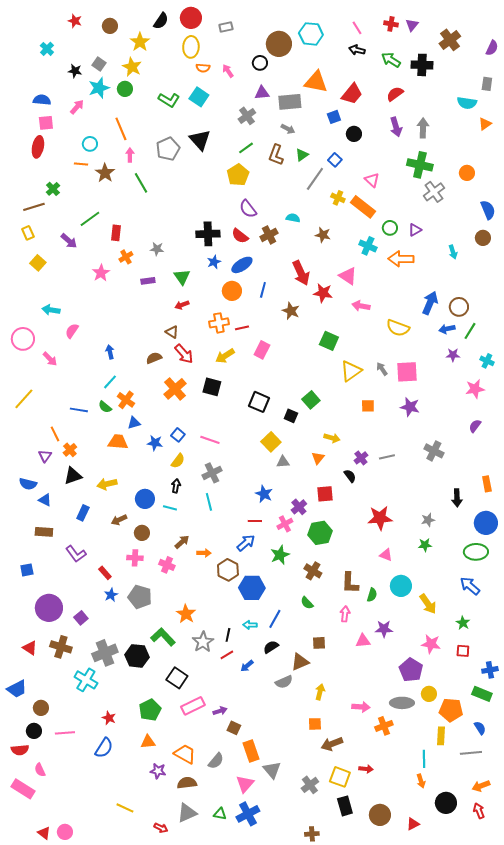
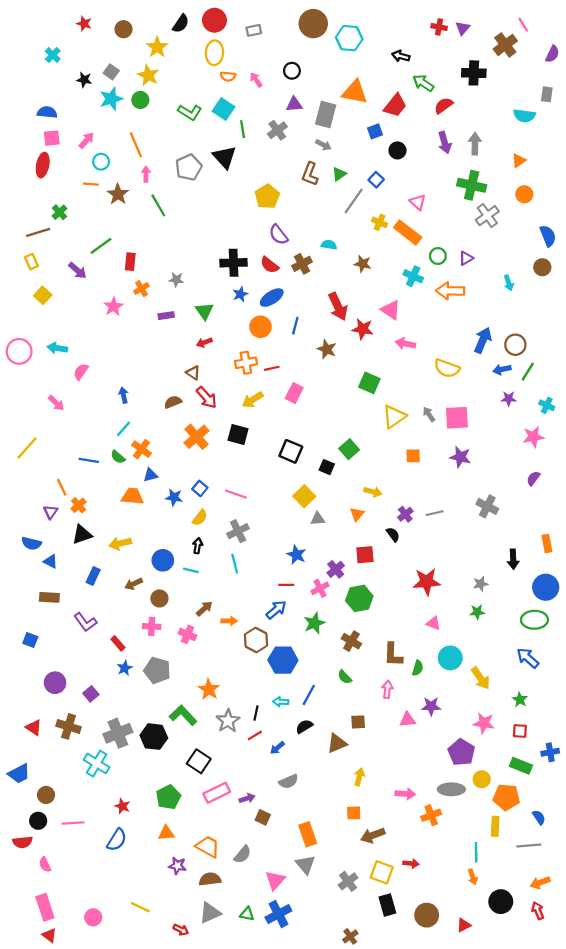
pink line: (357, 28) -> (523, 25), moved
brown circle: (279, 44) -> (313, 24), moved
green arrow: (391, 60) -> (423, 83), moved
gray rectangle: (290, 102) -> (326, 115), turned -70
pink arrow: (77, 107) -> (86, 140), moved
orange triangle: (485, 124) -> (519, 161), moved
green line: (246, 148) -> (243, 129), moved, turned -63
pink circle: (23, 339) -> (19, 351), moved
blue square: (27, 570) -> (30, 640), turned 32
purple circle: (49, 608) -> (55, 683), size x0.7
gray semicircle: (284, 682) -> (289, 781), moved
green rectangle: (482, 694) -> (521, 766), moved
orange rectangle: (251, 751) -> (308, 834), moved
pink rectangle: (23, 789) -> (45, 907), moved, turned 40
pink circle: (65, 832) -> (93, 917), moved
brown cross: (312, 834) -> (350, 936), turned -32

